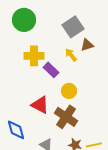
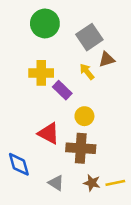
green circle: (24, 20) -> (45, 23), moved
brown cross: (66, 117) -> (81, 148), turned -30

